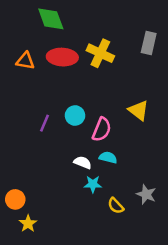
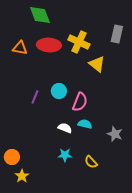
yellow triangle: (139, 110) -> (97, 64), moved
cyan star: (93, 184) -> (65, 155), moved
gray star: (146, 194) -> (115, 134), moved

